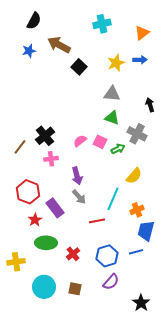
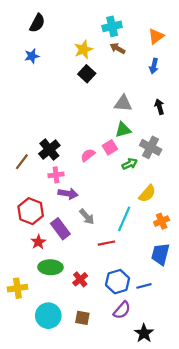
brown arrow: (59, 45) -> (118, 48), moved, size x0.6
blue arrow: (140, 60) -> (154, 66), turned 104
yellow star: (116, 63) -> (83, 49), moved
black arrow: (150, 105) -> (159, 107), moved
green triangle: (112, 118) -> (123, 130), turned -35
pink square: (100, 142) -> (110, 147), moved, turned 32
purple arrow: (77, 176) -> (68, 194), moved, turned -66
orange cross: (137, 210) -> (162, 221), moved
blue line: (136, 252) -> (144, 286), moved
black star: (141, 303) -> (144, 333), moved

